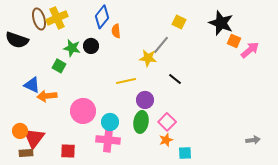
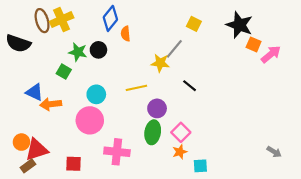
cyan circle: (110, 122) -> (96, 94), moved
red triangle: (34, 138) -> (37, 150), turned 35
gray arrow: (253, 140) -> (274, 152), turned 40
brown rectangle: (26, 153) -> (28, 166), turned -32

